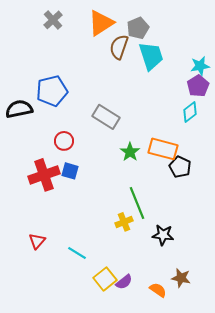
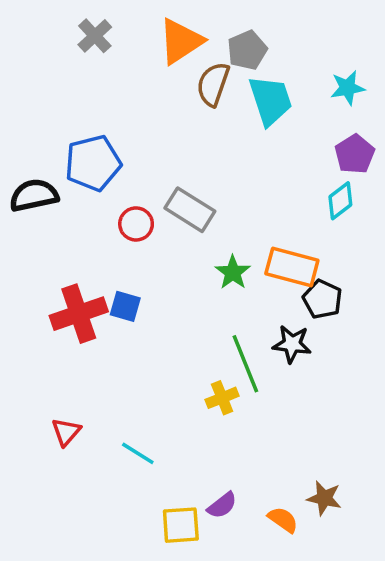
cyan star: (200, 66) -> (347, 88), moved
red circle: (64, 141) -> (136, 224), moved
black star: (163, 235) -> (292, 344), moved
yellow square: (105, 279) -> (181, 525), moved, turned 35

